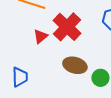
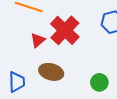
brown ellipse: (75, 65) -> (51, 72), moved

